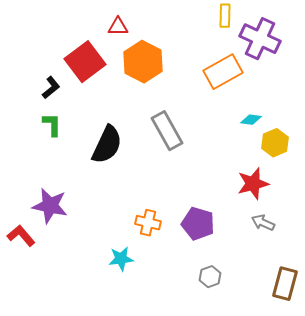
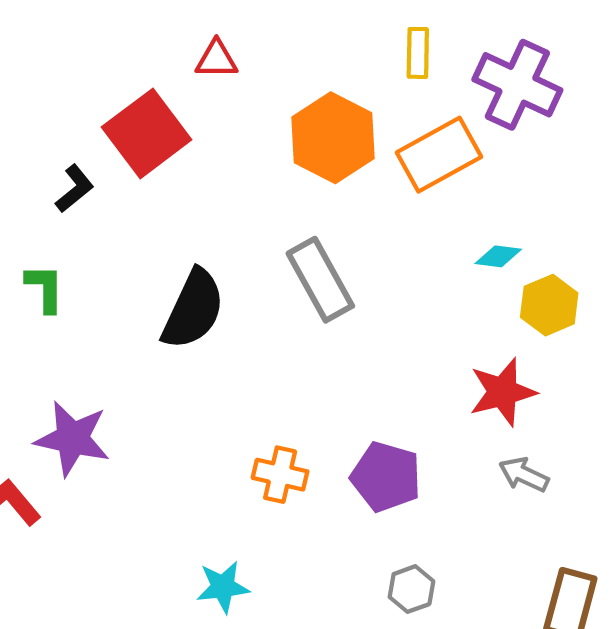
yellow rectangle: (225, 16) -> (418, 53), moved
orange hexagon: (143, 62) -> (333, 138), moved
green L-shape: (52, 125) -> (45, 288), moved
cyan star: (121, 259) -> (223, 587), moved

